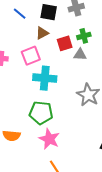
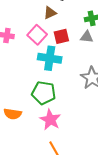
red square: (65, 43) -> (61, 36), moved
pink square: (31, 56) -> (37, 35), turned -30

